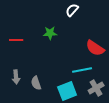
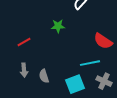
red line: (16, 40) -> (24, 42), moved, turned -32
gray cross: (96, 88) -> (104, 81), turned -35

